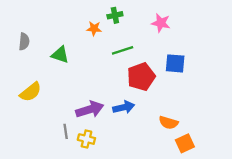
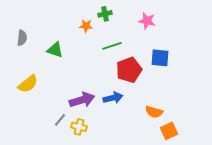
gray line: (66, 131) -> (60, 120), turned 48

